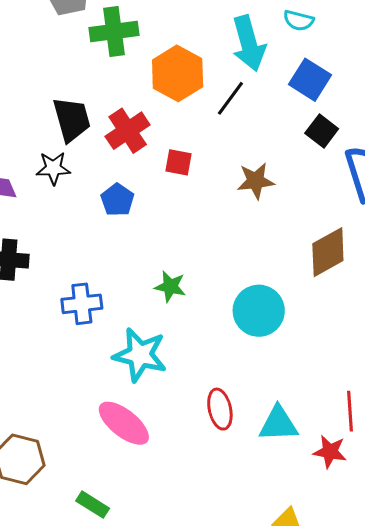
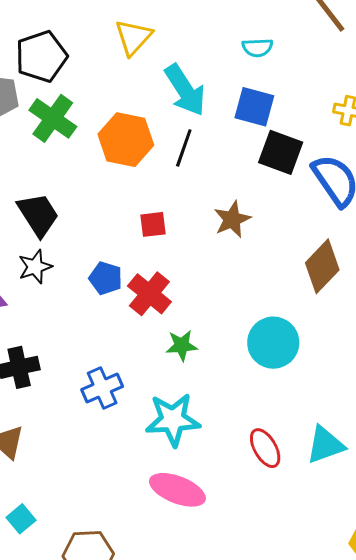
cyan semicircle: (299, 20) -> (257, 48), moved
green cross: (114, 32) -> (53, 118), turned -30
red cross: (128, 131) -> (149, 294), moved
black square: (322, 131) -> (281, 152), size x1.4

